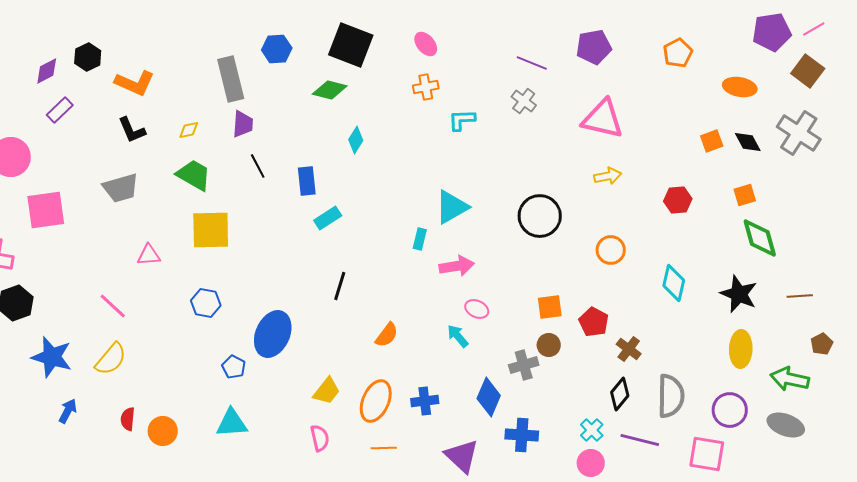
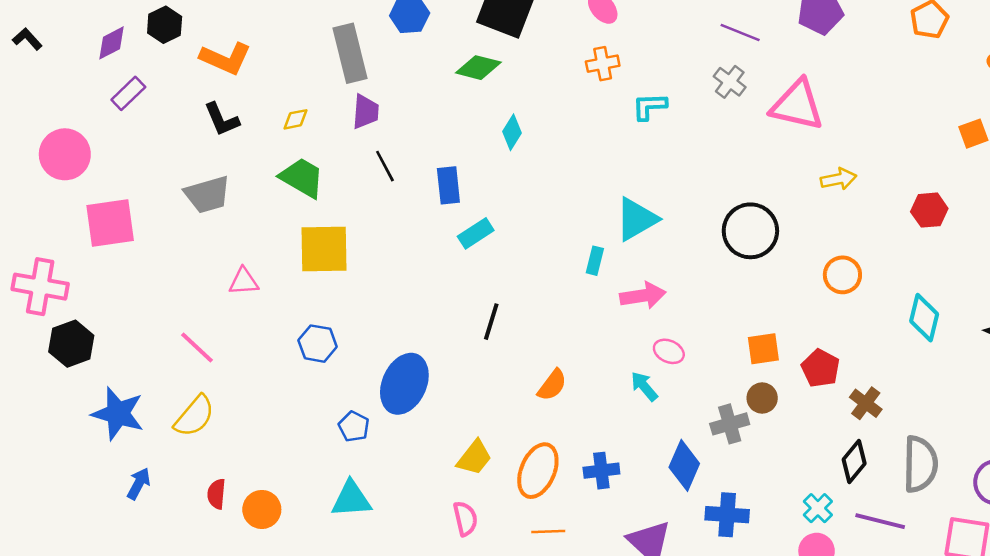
pink triangle: (603, 119) -> (797, 105), moved

